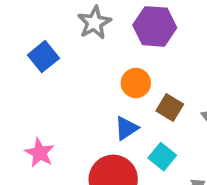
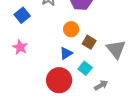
pink star: (40, 153) -> (20, 47), moved

